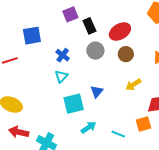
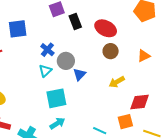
red ellipse: (120, 32) -> (106, 28), turned 55
gray circle: (95, 51) -> (66, 61), moved
blue triangle: (97, 92) -> (79, 74), moved
cyan arrow: (89, 127) -> (57, 123), moved

